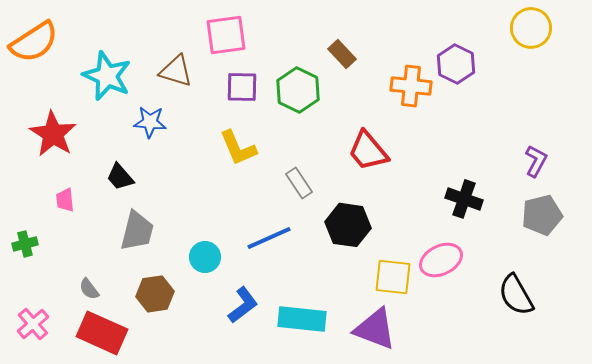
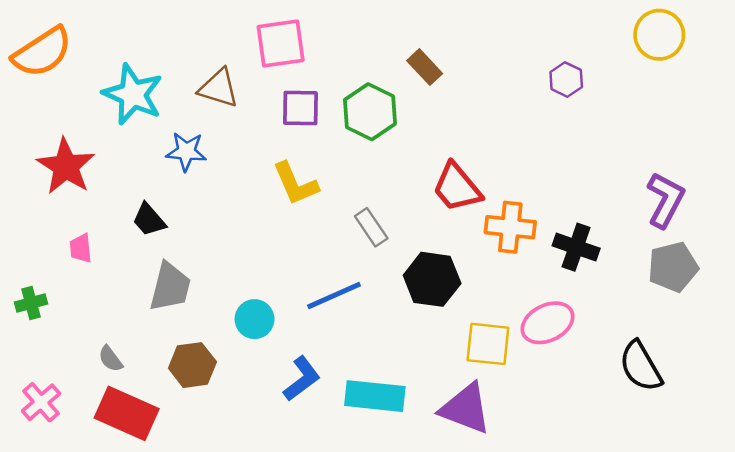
purple hexagon: (456, 64) -> (566, 79), size x0.7
orange cross: (411, 86) -> (510, 227), moved
purple L-shape: (536, 161) -> (665, 200), size x1.4

